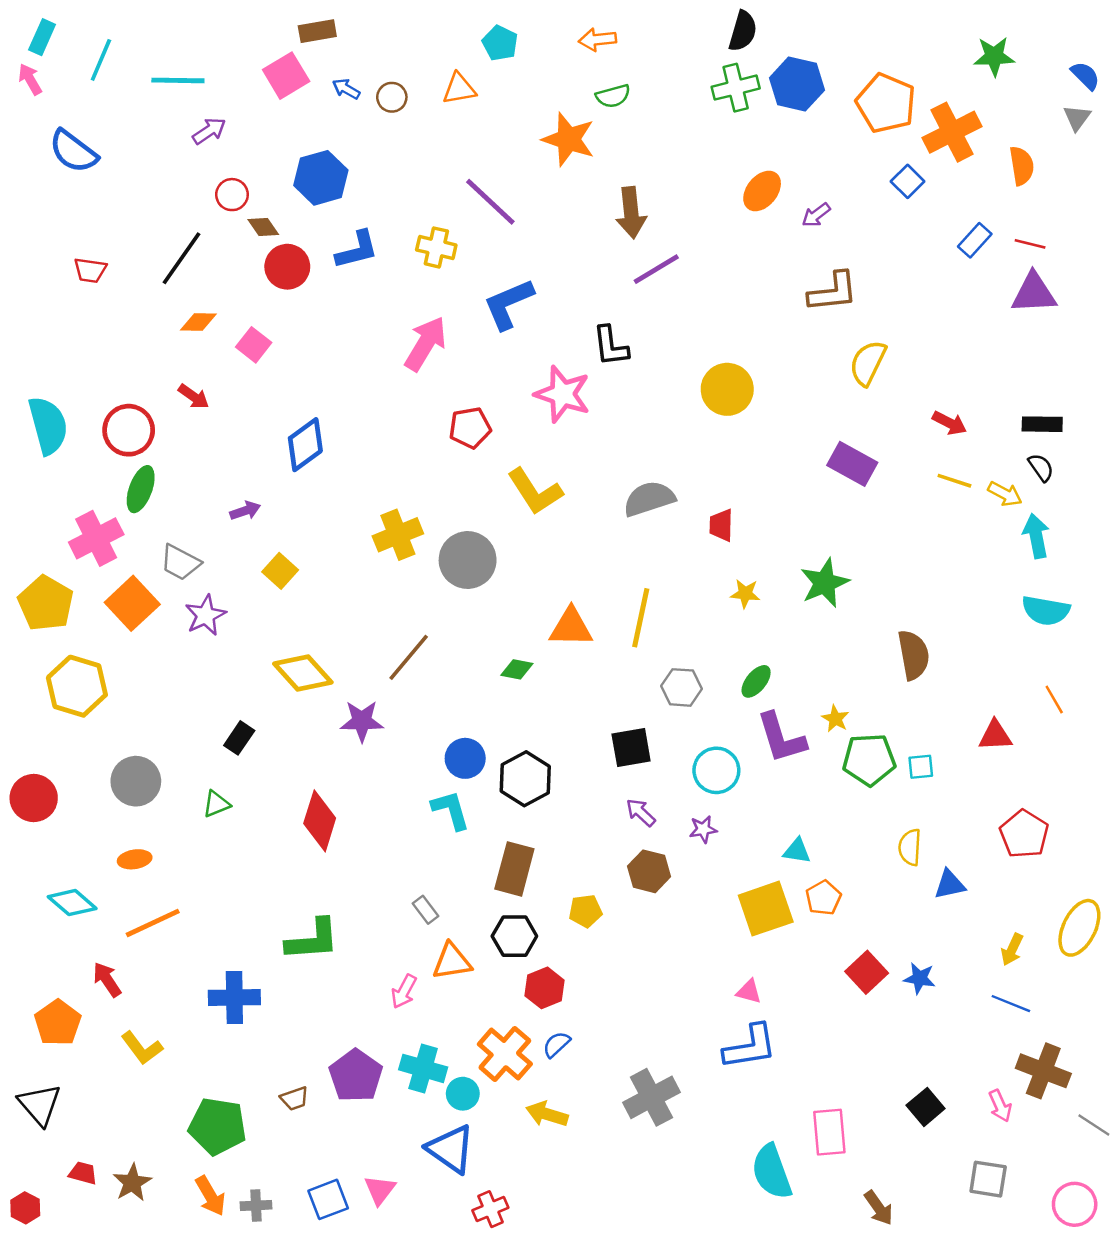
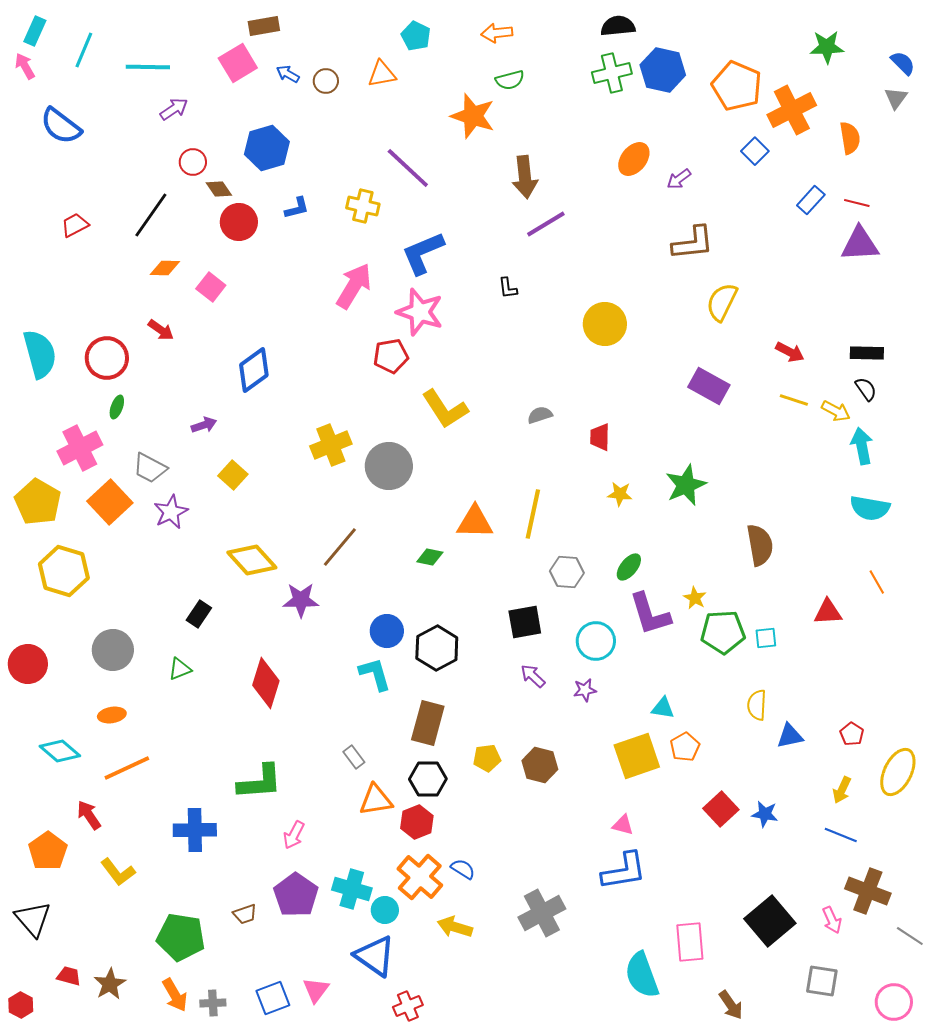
black semicircle: (743, 31) -> (618, 26), turned -112
blue L-shape: (357, 250) -> (297, 208), size x0.7
red trapezoid: (90, 270) -> (75, 225), turned 144
black L-shape: (611, 346) -> (508, 288), size x0.6
pink star: (563, 394) -> (420, 312), moved
green ellipse: (141, 489) -> (117, 407), size x0.6
gray semicircle: (649, 499) -> (540, 415), size x0.6
red pentagon: (1024, 834) -> (852, 734), moved, size x0.6
brown hexagon: (649, 871) -> (540, 765), moved
red hexagon: (545, 988) -> (417, 822), moved
pink arrow: (404, 992) -> (294, 835), moved
blue semicircle: (557, 1044) -> (463, 869), turned 75
black square: (926, 1107) -> (770, 921), size x1.6

